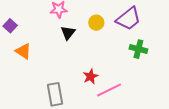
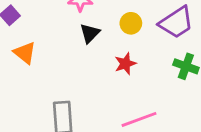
red star: (91, 76) -> (125, 64), moved

